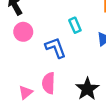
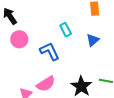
pink semicircle: (49, 83) -> (46, 84), turned -120

